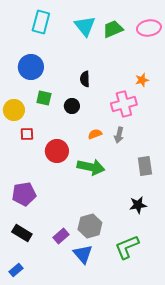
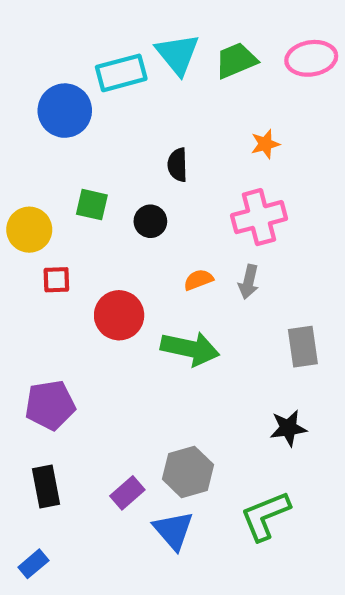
cyan rectangle: (41, 22) -> (121, 73), moved, turned 60
blue circle: (31, 67) -> (65, 111), moved
orange star: (142, 80) -> (265, 144), moved
black rectangle: (22, 233) -> (46, 487), turned 48

